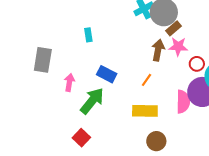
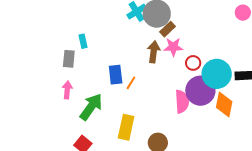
gray rectangle: (43, 60) -> (69, 59), moved, size x0.7
blue rectangle: (107, 74) -> (116, 75), moved, turned 60
orange line: (146, 80) -> (131, 83), moved
yellow rectangle: (145, 111) -> (126, 127), moved, turned -75

